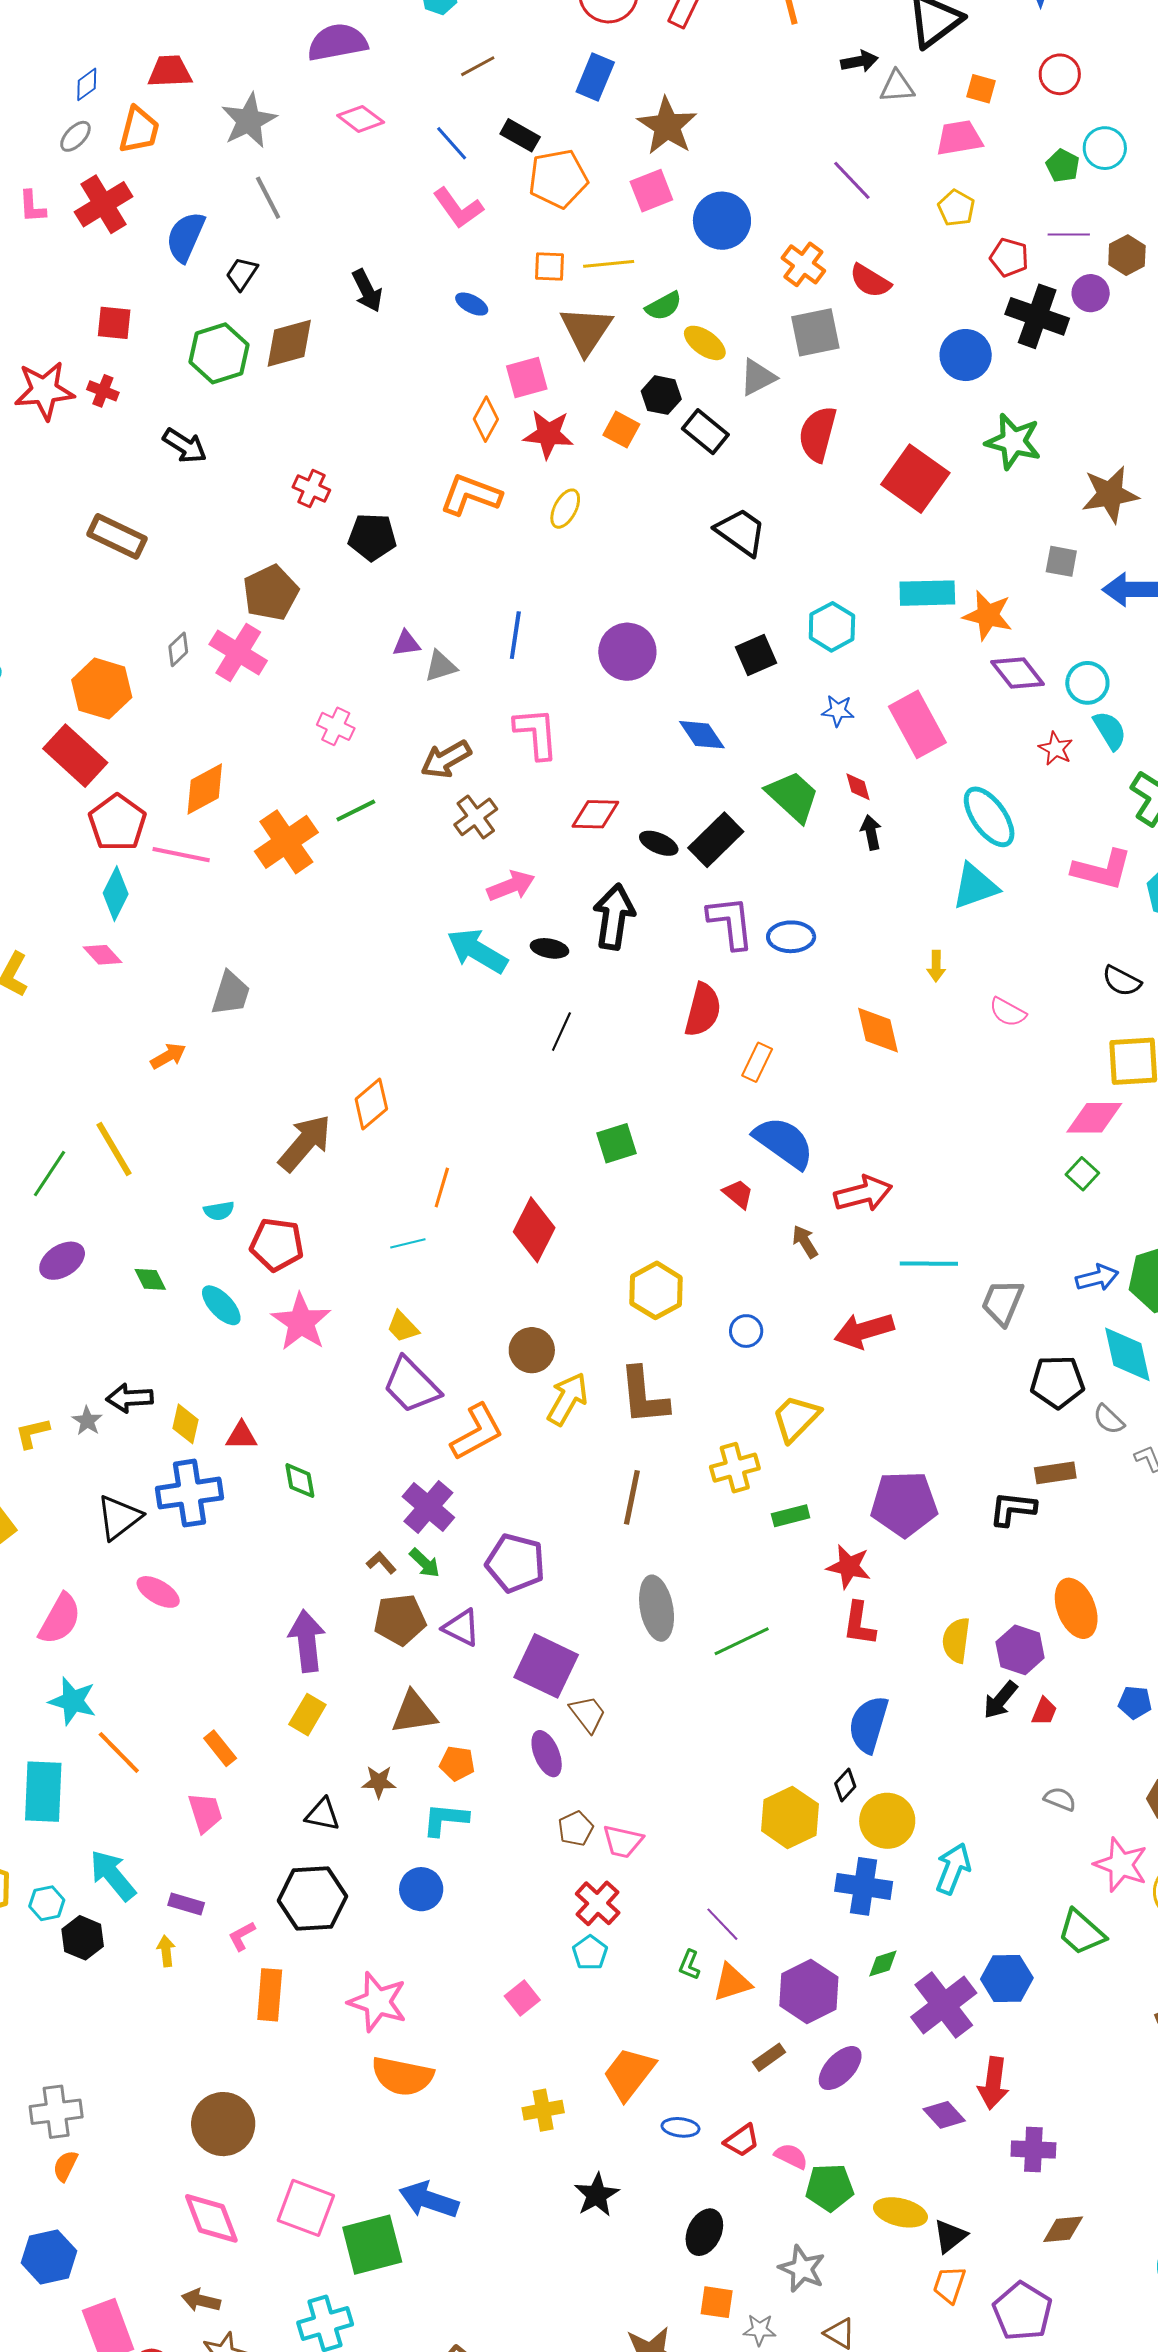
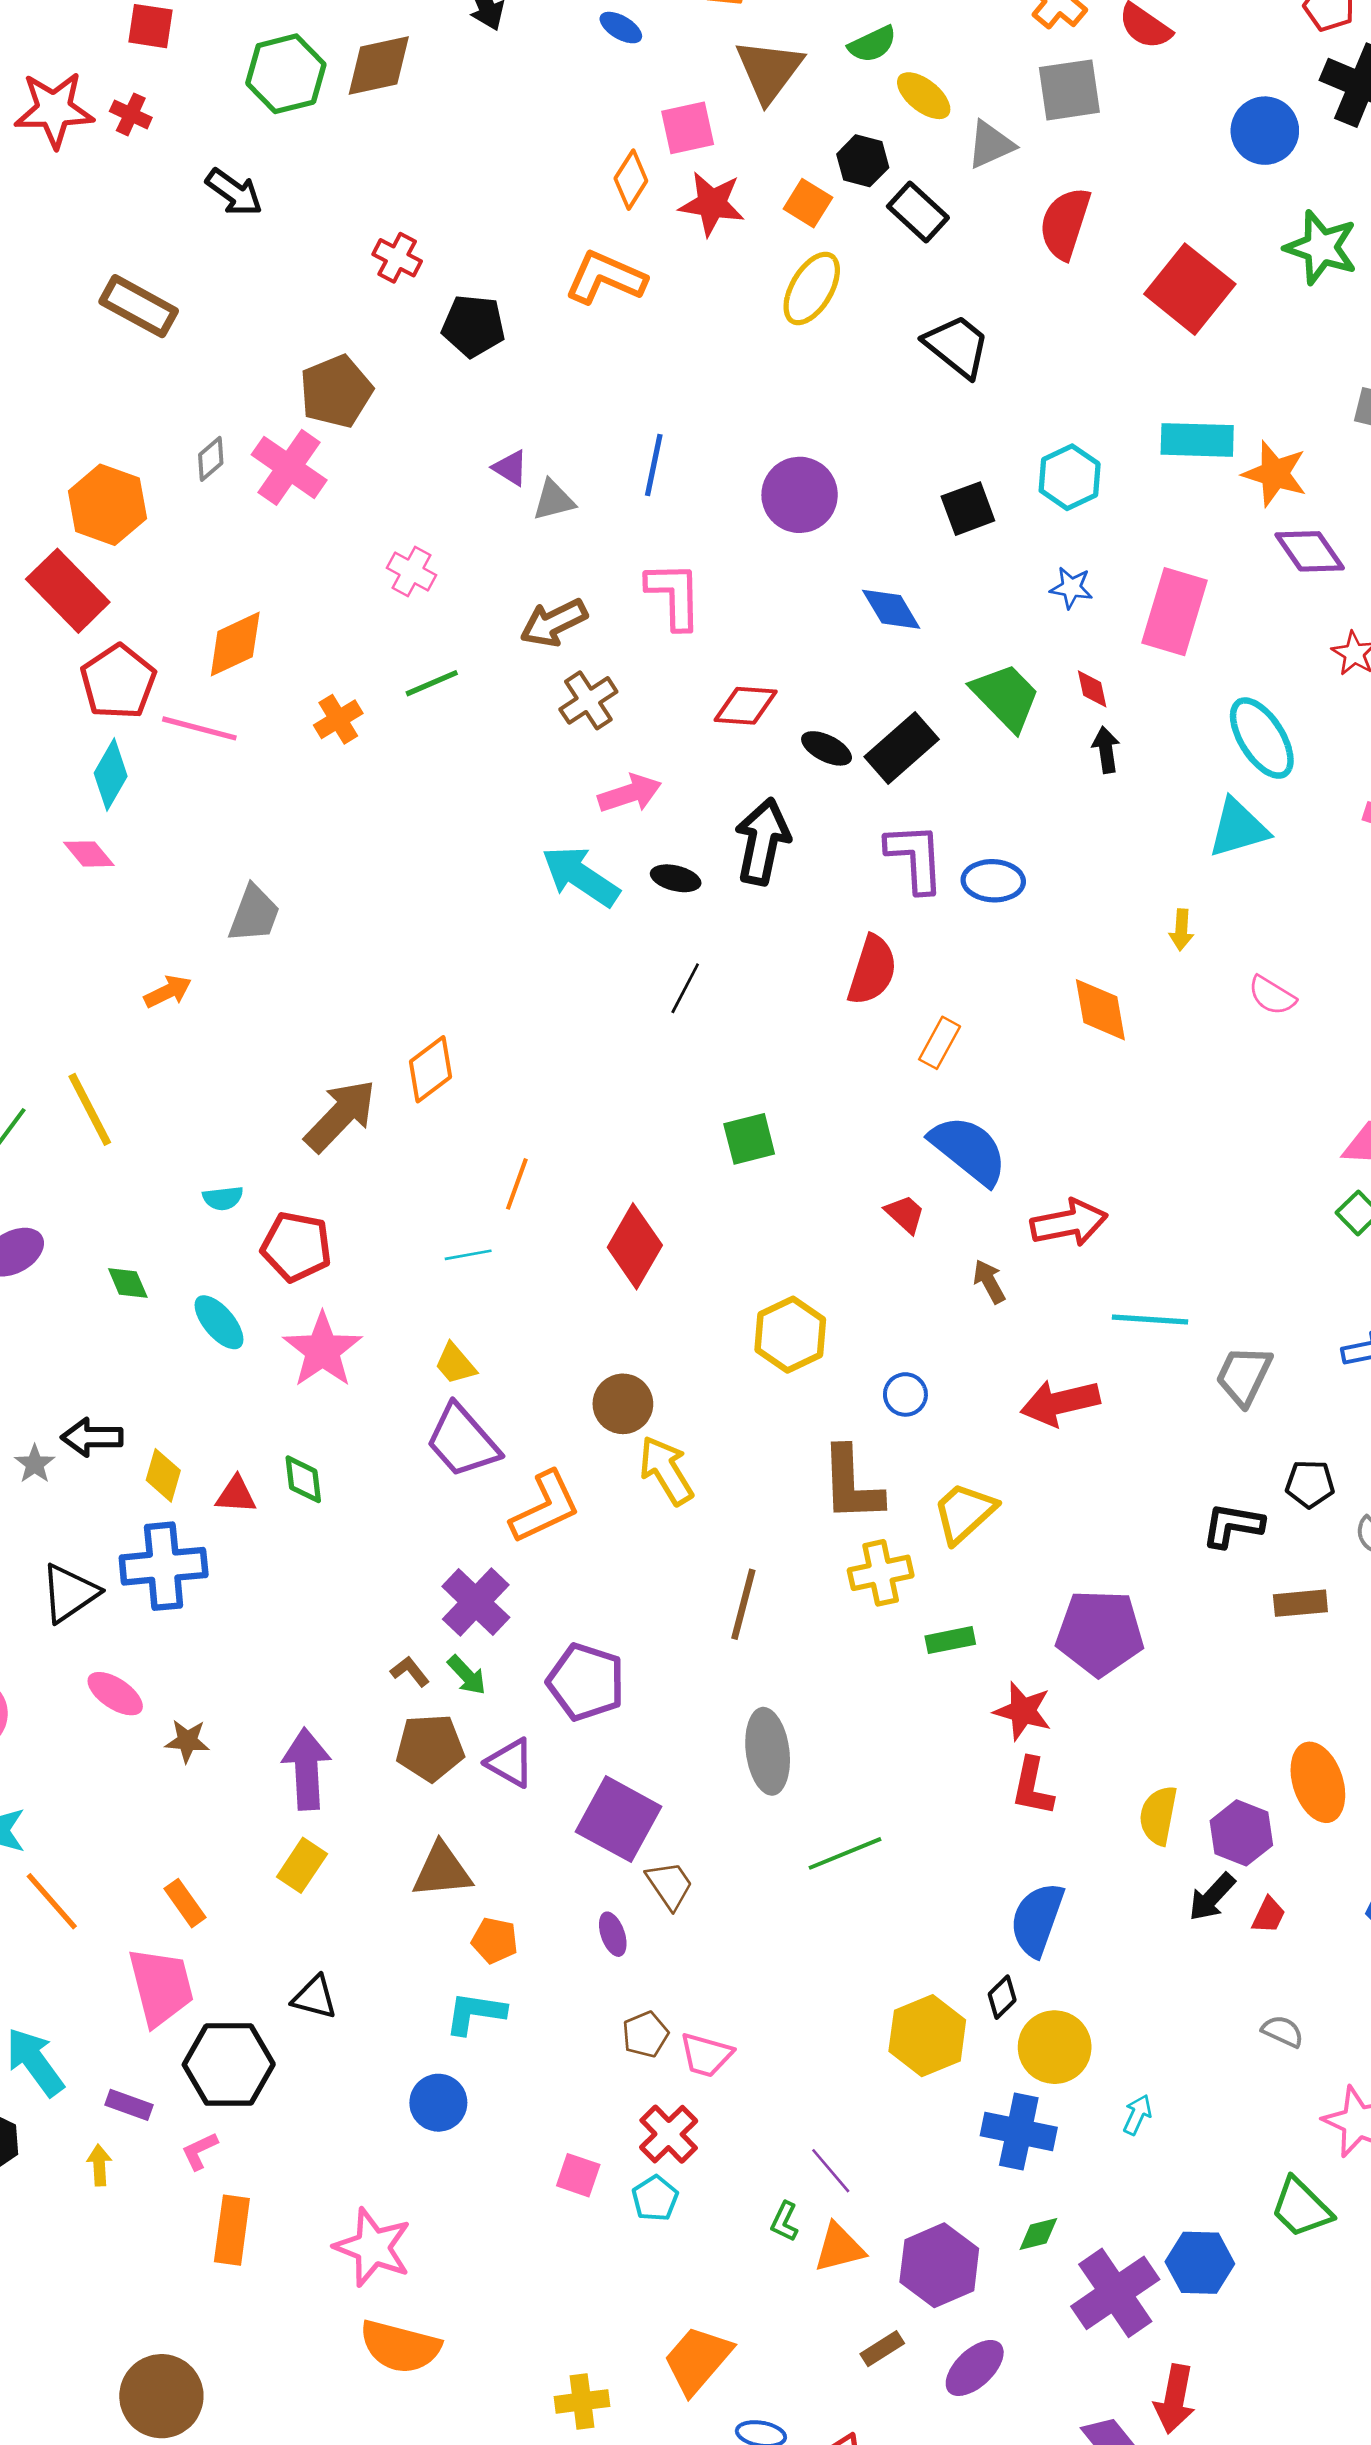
yellow ellipse: (565, 509) -> (812, 288), moved, size x1.4
purple triangle: (406, 643) -> (510, 468), turned 36
pink rectangle: (917, 724) -> (1175, 612), turned 42
orange cross: (286, 842) -> (338, 719), size x0.6
black pentagon: (1057, 1382) -> (1310, 1484), size x0.7
brown L-shape: (644, 1396) -> (852, 1484), moved
yellow arrow: (567, 1399) -> (666, 1470), turned -64
green diamond: (300, 1481) -> (303, 1479), moved
black L-shape: (1013, 1509) -> (1233, 1525), moved
green line: (742, 1641) -> (845, 1853), moved
purple ellipse: (547, 1754) -> (613, 1934), size x0.7
brown star: (379, 1782) -> (187, 1741), moved
pink trapezoid: (205, 1813) -> (161, 1987), size x1.5
cyan arrow: (953, 1869) -> (1137, 2115), size x0.6
black hexagon: (312, 1898) -> (229, 2064), moved
pink square: (522, 1998) -> (578, 2175), moved, turned -36

